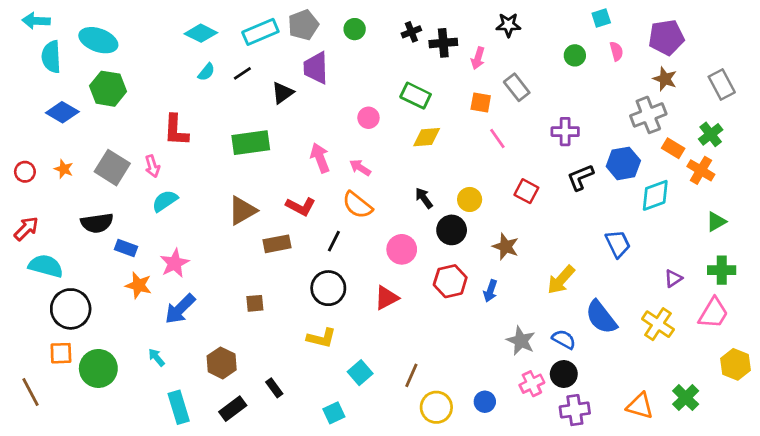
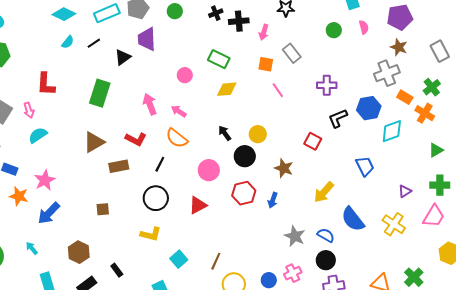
green rectangle: (251, 143) -> (100, 93), turned -64
red square: (526, 191) -> (313, 141), moved
pink cross: (532, 384) -> (293, 273), moved

